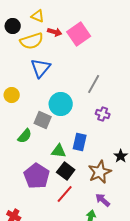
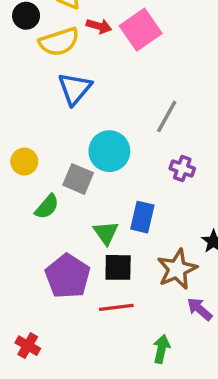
yellow circle: (12, 95) -> (24, 162), moved
green triangle: (59, 151) -> (106, 233), turned 49
black square: (66, 171) -> (118, 267), turned -36
red line: (65, 194) -> (116, 307), turned 42
purple arrow: (103, 200) -> (200, 309), moved

